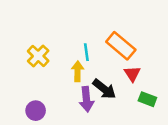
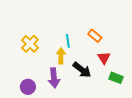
orange rectangle: (121, 46) -> (95, 36), size x0.6
purple arrow: (86, 99) -> (54, 78), moved

